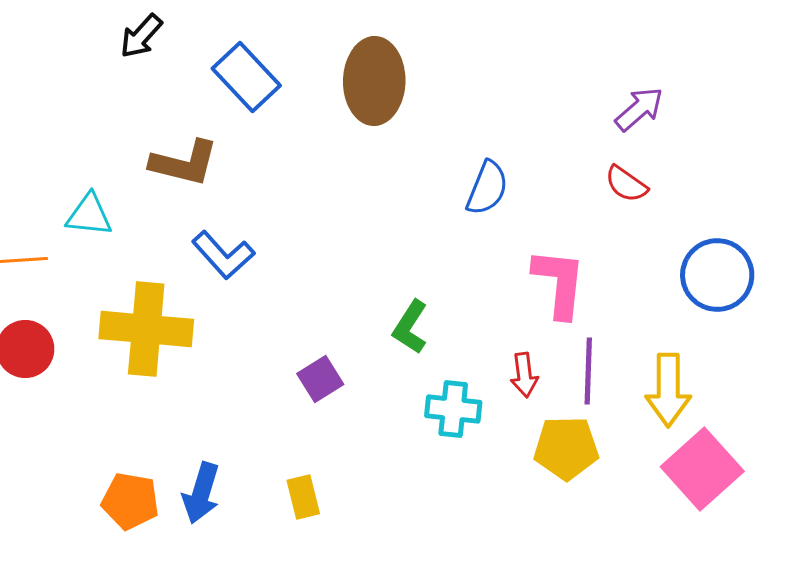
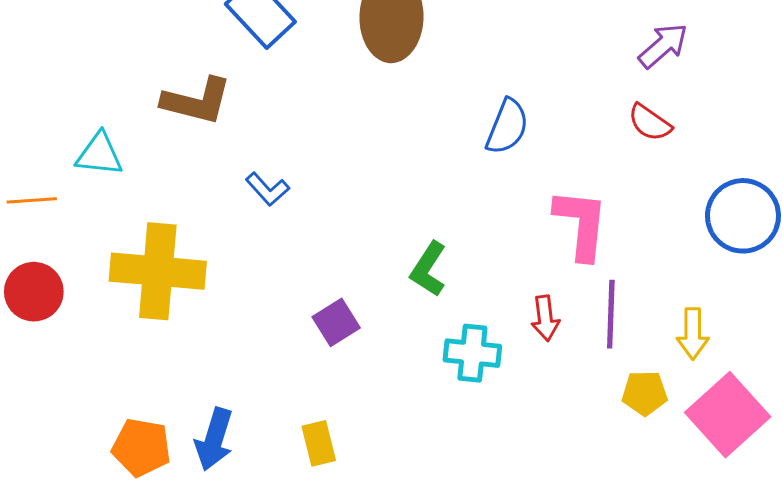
blue L-shape: (223, 255) -> (267, 189), moved, size x0.7
yellow arrow: (668, 390) -> (693, 334), size x0.7
yellow pentagon: (566, 448) -> (645, 393), moved, size x0.7

